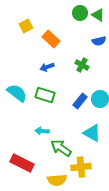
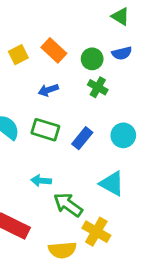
green circle: (80, 13) -> (92, 59), moved
yellow square: (26, 26) -> (18, 55), moved
blue rectangle: (80, 101) -> (82, 138), moved
yellow cross: (81, 167) -> (96, 232), turned 36

